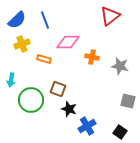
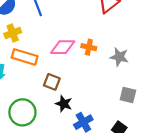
pink diamond: (68, 42) -> (63, 47), moved
orange rectangle: (44, 59) -> (25, 57), moved, size x1.6
green circle: (31, 100) -> (22, 112), moved

